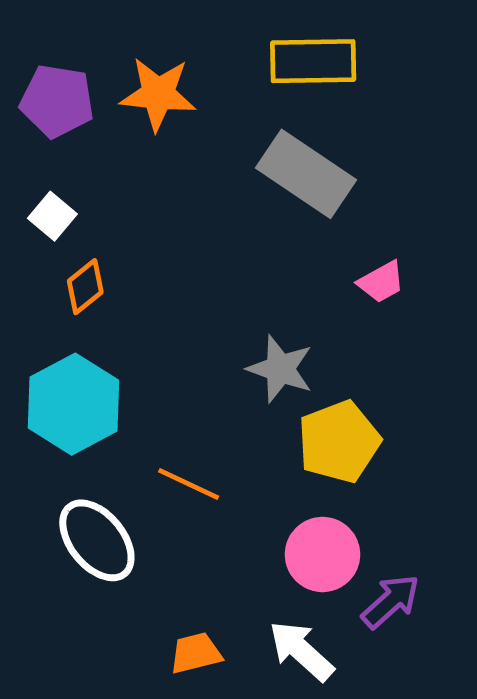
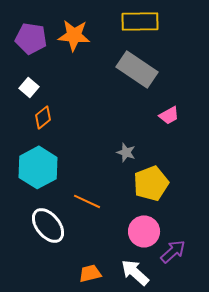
gray star: (280, 369) -> (126, 152), size x0.7

